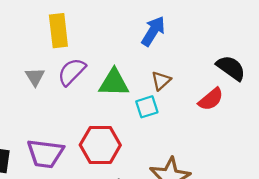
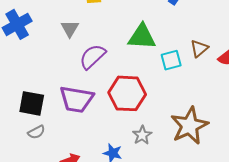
purple semicircle: (72, 72) -> (92, 57), moved
brown triangle: (161, 81) -> (199, 48), moved

